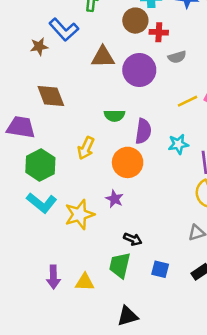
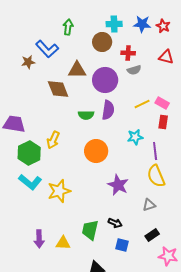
red cross: (159, 32) -> (128, 53), moved
brown diamond: (51, 96) -> (58, 89), moved
purple semicircle: (143, 131) -> (108, 110), moved
yellow arrow: (86, 148) -> (53, 140), moved
purple star: (115, 199) -> (118, 185), moved, size x1.5
black arrow: (133, 239) -> (115, 223), moved
blue square: (160, 269) -> (122, 245), moved

